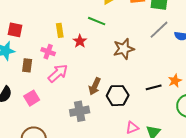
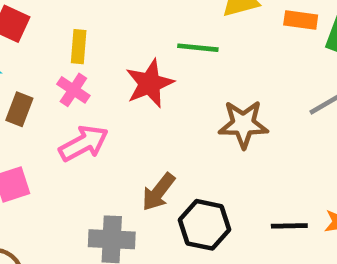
green line: (97, 21) -> (198, 48), turned -30
yellow rectangle: (60, 30) -> (79, 47), moved
red star: (80, 41) -> (150, 83), size x1.5

